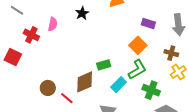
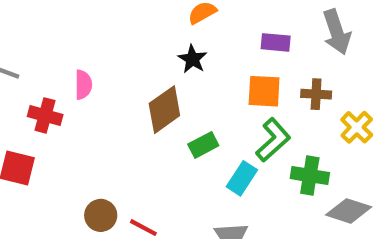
black star: (82, 13) -> (192, 59), moved
orange square: (138, 45) -> (264, 91), turned -30
brown cross: (171, 53) -> (316, 94), moved
brown diamond: (85, 82) -> (164, 110), moved

